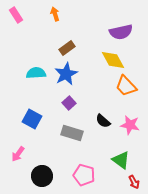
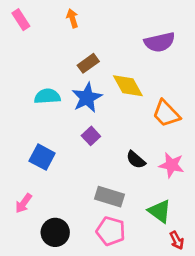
yellow diamond: (113, 60) -> (128, 86), moved
gray rectangle: (72, 133) -> (109, 197), moved

